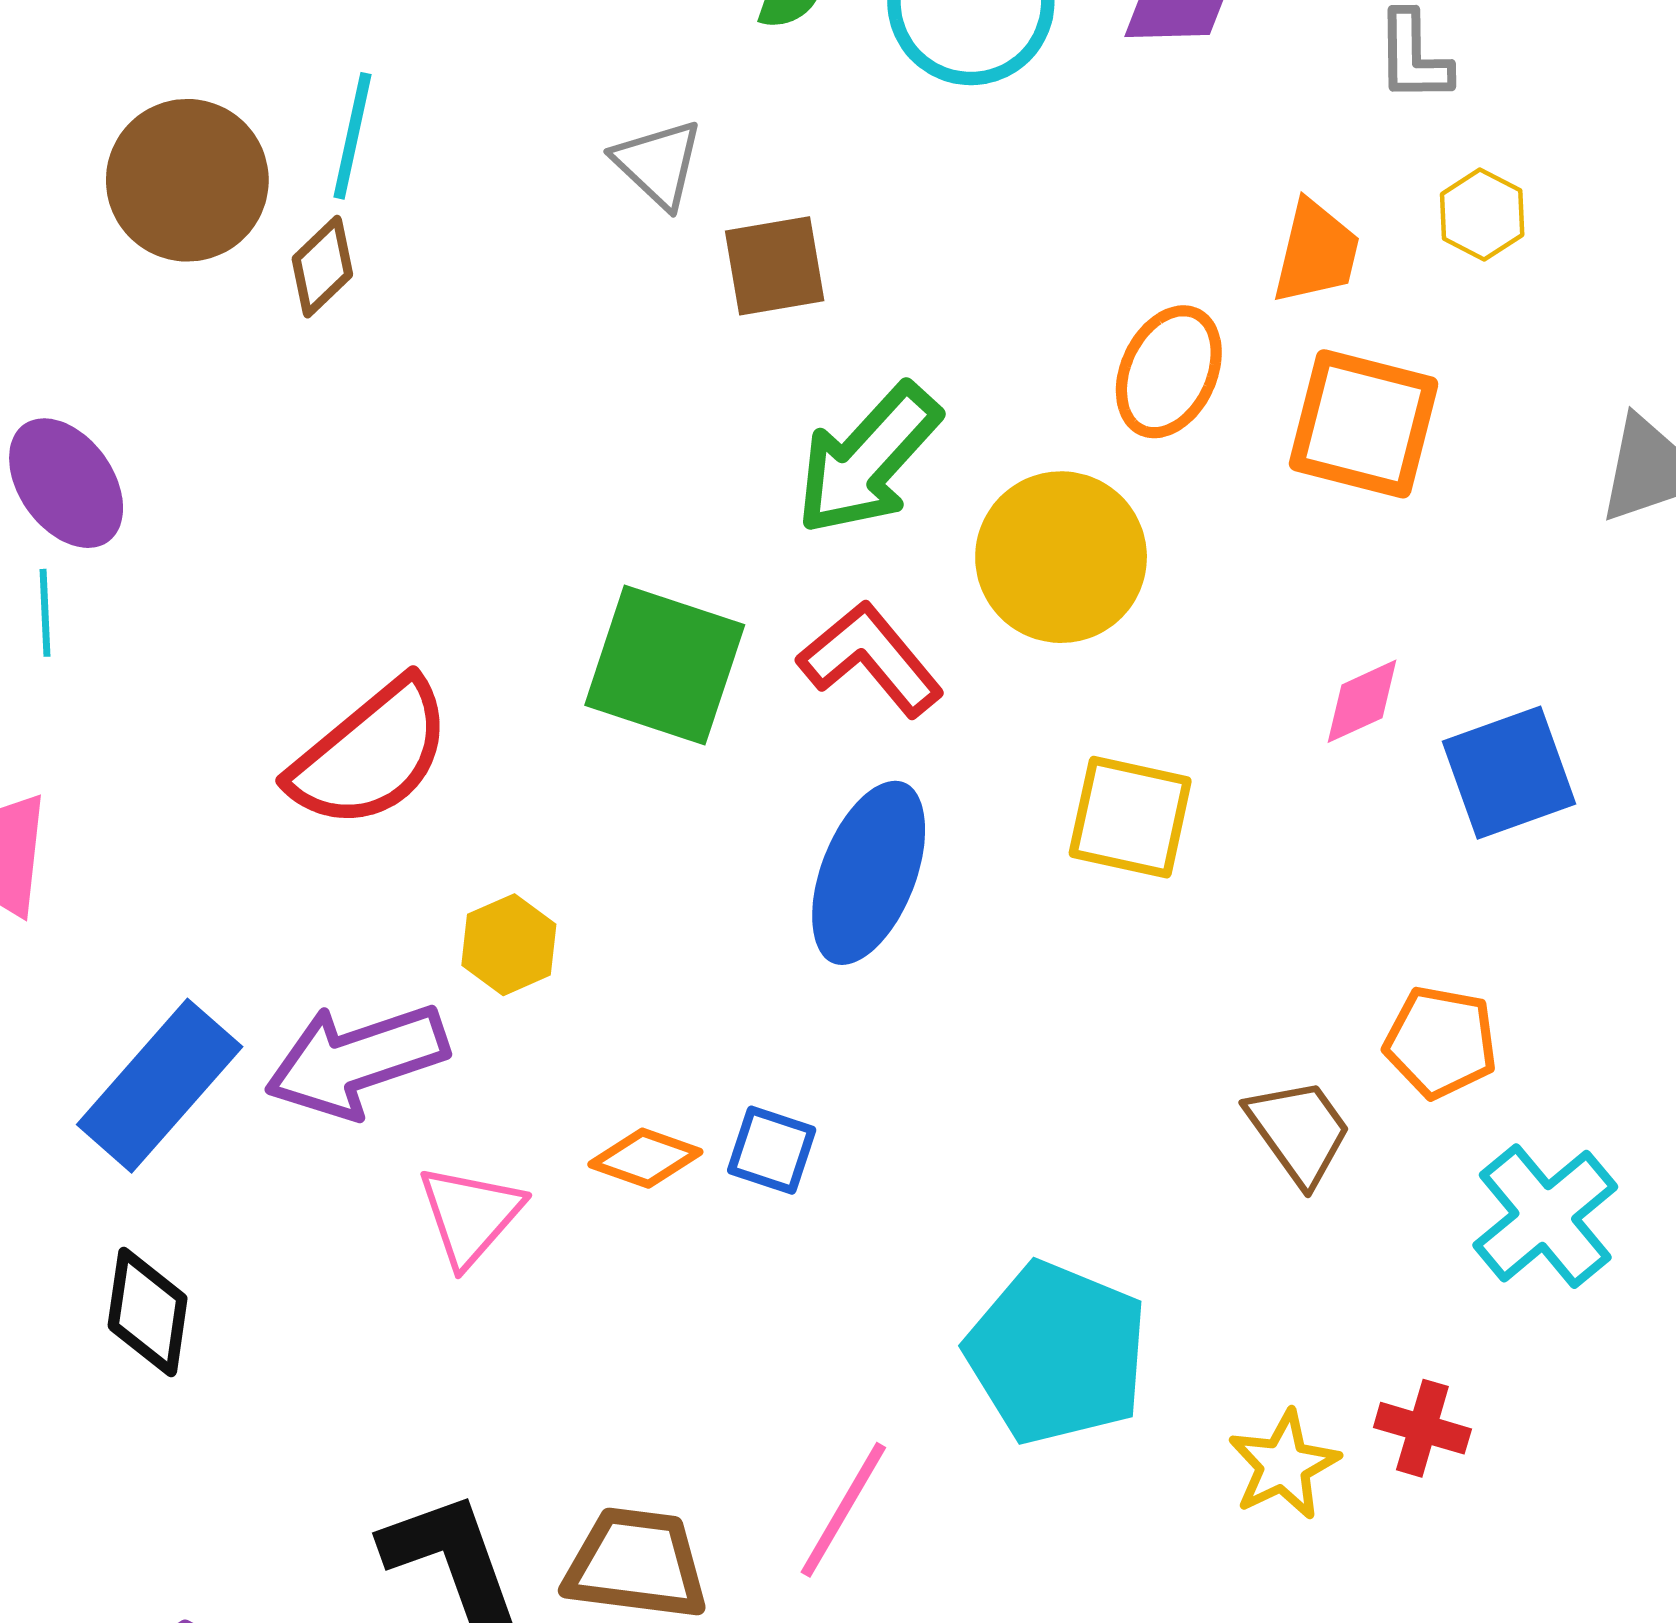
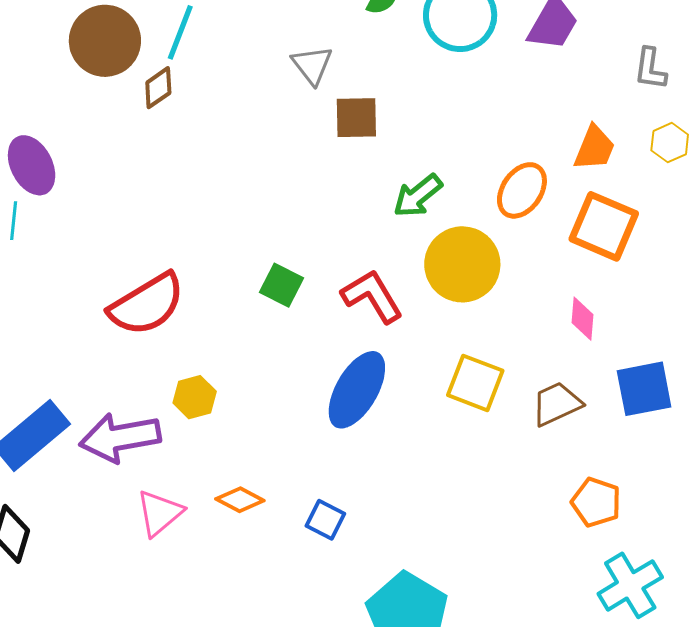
green arrow: (868, 459) -> (418, 196), moved, size x0.7
green square: (665, 665) -> (282, 285), size x0.6
pink diamond: (1362, 701) -> (583, 319), moved, turned -69
brown trapezoid: (1299, 1131) -> (557, 404), moved, turned -88
blue square: (772, 1150) -> (325, 520), moved

